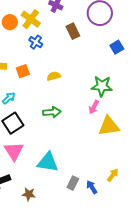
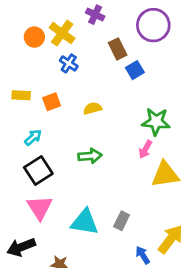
blue square: (117, 47) -> (135, 70), moved
yellow arrow: (113, 175) -> (170, 239), size x1.6
gray rectangle: (73, 183) -> (122, 221), moved

